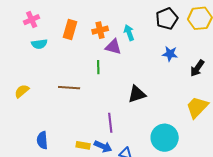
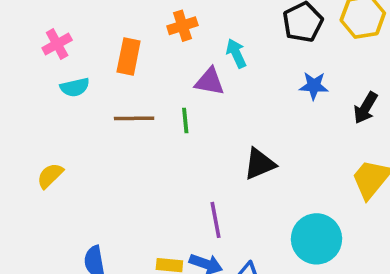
orange cross: (100, 30) -> (182, 26), moved
brown line: (69, 88) -> (134, 118), moved

